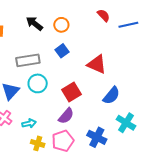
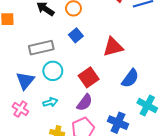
red triangle: (97, 64) -> (113, 47), turned -35
cyan arrow: (29, 123) -> (50, 102), moved

